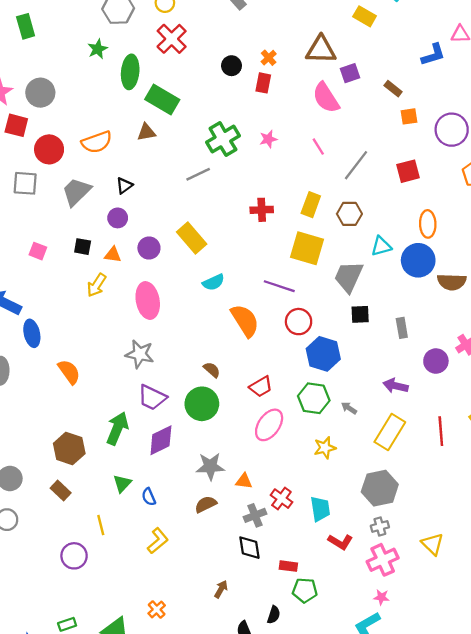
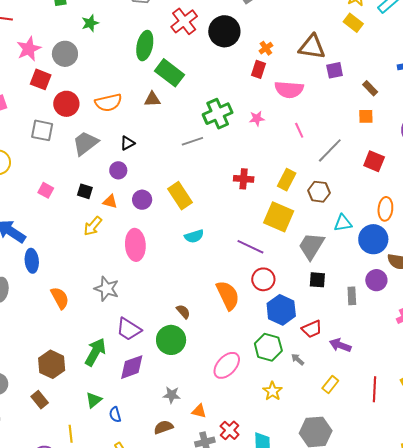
green star: (98, 49) -> (90, 23), moved
black circle: (231, 66) -> (224, 31), moved, size x1.8
pink semicircle: (326, 98) -> (289, 90), moved, turned -60
orange square: (409, 116) -> (366, 116), moved
red square: (408, 171) -> (374, 161), turned 30
orange semicircle: (245, 320) -> (228, 295), moved
gray star: (140, 354) -> (107, 289), moved
purple circle: (436, 361) -> (376, 280), moved
red trapezoid: (261, 387) -> (312, 329), moved
yellow rectangle: (390, 432) -> (330, 384), size x0.6
yellow star: (325, 448) -> (272, 391), turned -30
gray star: (210, 466) -> (172, 395), size x0.7

